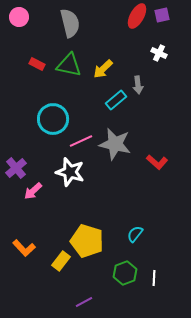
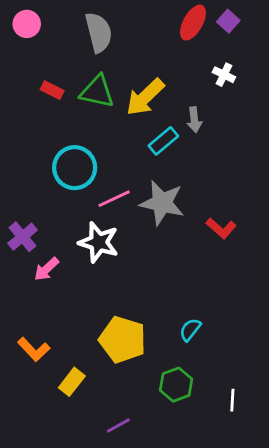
purple square: (162, 15) -> (228, 21), turned -35
yellow arrow: (103, 69) -> (145, 97), size x1.4
yellow rectangle: (61, 261) -> (72, 382), moved
white line: (154, 278) -> (232, 400), moved

